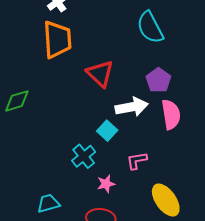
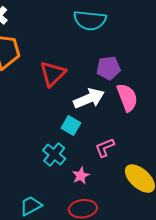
cyan semicircle: (150, 27) -> (90, 20), turned -44
red triangle: (100, 74) -> (53, 74), turned 44
purple pentagon: (158, 80) -> (108, 68), turned -30

